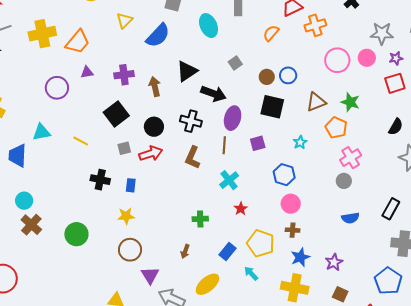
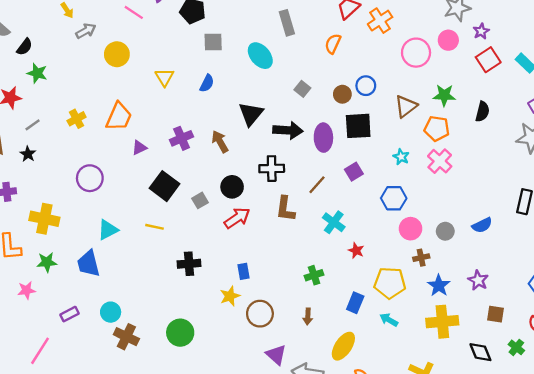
yellow cross: (42, 34) -> (77, 119), size x0.6
blue semicircle: (158, 36) -> (207, 83), size x0.6
purple circle: (57, 88) -> (90, 178), moved
black square: (116, 114) -> (164, 186), moved
purple ellipse: (233, 118) -> (323, 138), moved
black semicircle: (396, 127) -> (482, 112), moved
brown line: (224, 145) -> (317, 185), turned 54
gray square: (124, 148) -> (200, 200), moved
pink cross: (351, 158) -> (440, 161), moved
gray circle: (344, 181) -> (445, 231), moved
blue rectangle: (131, 185) -> (244, 271), moved
brown circle: (130, 250) -> (260, 314), moved

